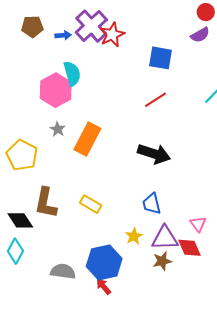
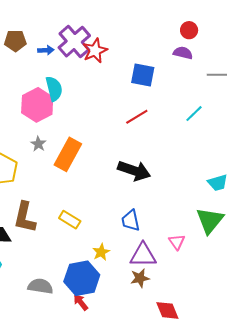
purple semicircle: (200, 35) -> (183, 53), turned -138
yellow star: (134, 236) -> (101, 252), moved
red diamond: (190, 248) -> (167, 310), moved

